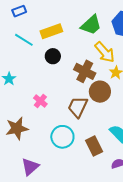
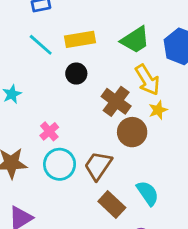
brown trapezoid: (78, 107) -> (98, 166), moved
cyan circle: (62, 137) -> (60, 164), moved
brown rectangle: (94, 146) -> (112, 204), turned -30

